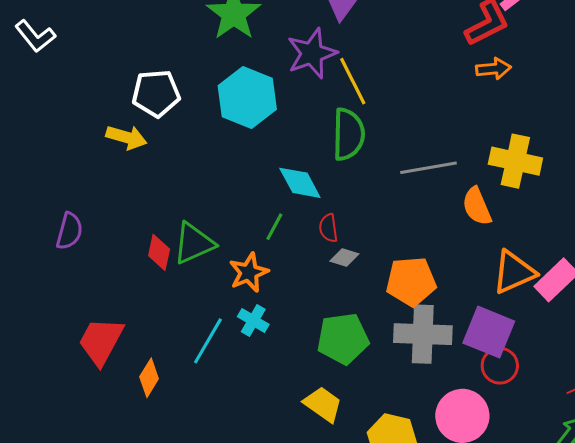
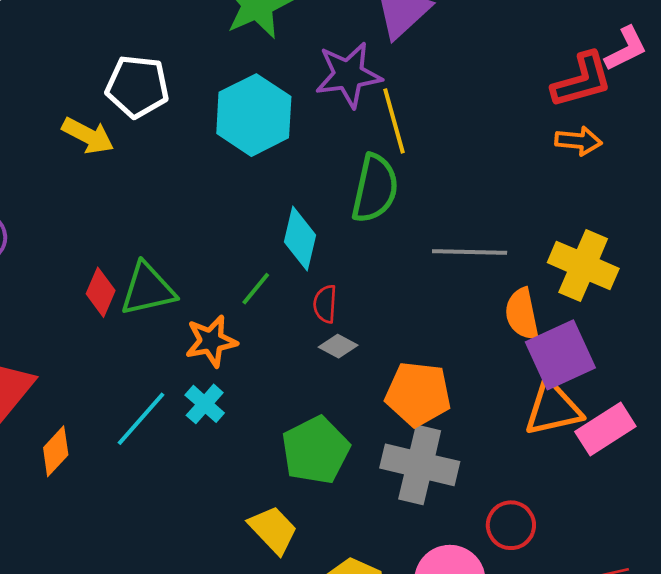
cyan diamond: (300, 183) -> (300, 239), turned 30
purple square: (489, 332) -> (560, 355), moved, turned 32
green pentagon: (343, 339) -> (316, 450), turned -30

